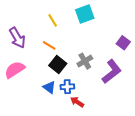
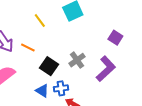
orange line: (49, 45) -> (28, 48), moved

